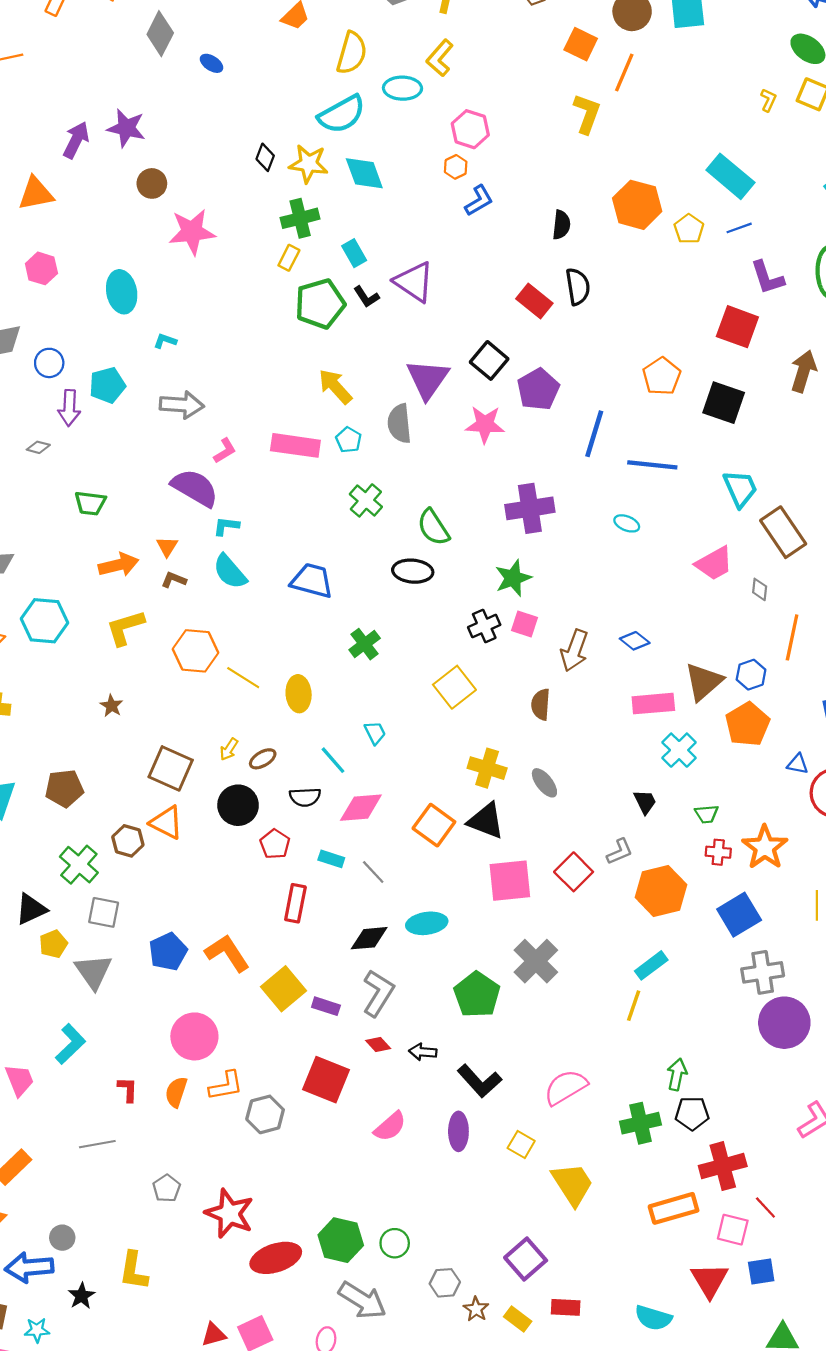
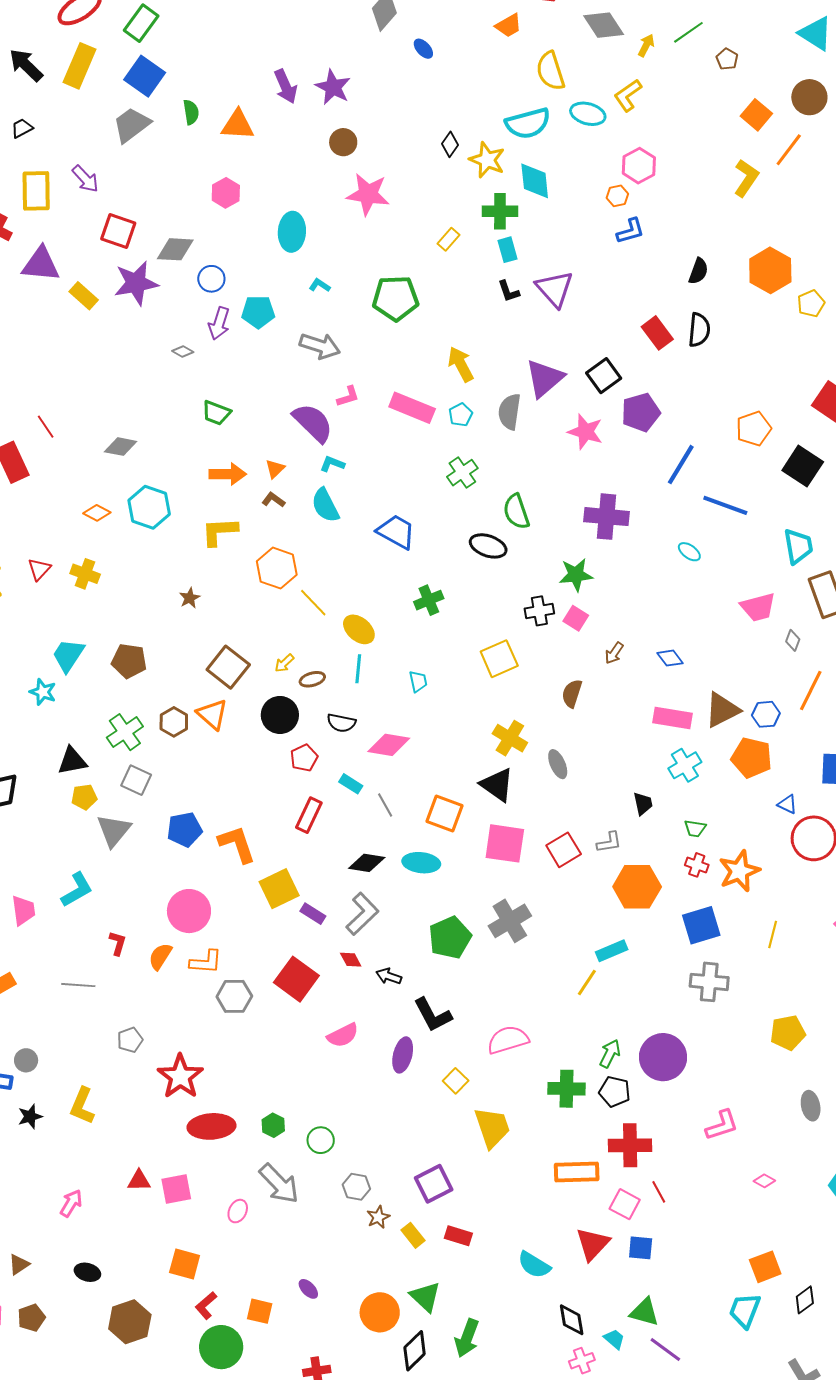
yellow semicircle: (352, 53) -> (551, 71), turned 132
purple arrow: (76, 140) -> (286, 86), turned 116
green cross: (300, 218) -> (500, 211), moved
green pentagon: (320, 304) -> (396, 298), moved
brown arrow: (574, 650) -> (614, 653), size x0.6
yellow ellipse: (299, 694) -> (359, 629), turned -60
orange pentagon: (747, 724) -> (752, 758), turned 30
cyan line: (333, 760) -> (358, 669), moved, turned 32
orange square: (434, 825) -> (445, 813), moved, turned -30
purple circle: (784, 1023) -> (663, 1057), moved
green hexagon: (341, 1240) -> (273, 1125), size x0.6

